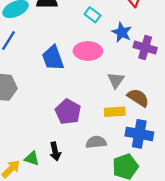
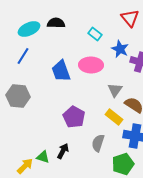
yellow rectangle: (115, 112) -> (114, 117), turned 42
gray semicircle: (96, 142) -> (98, 143), turned -66
black arrow: (55, 151) -> (63, 151), turned -140

